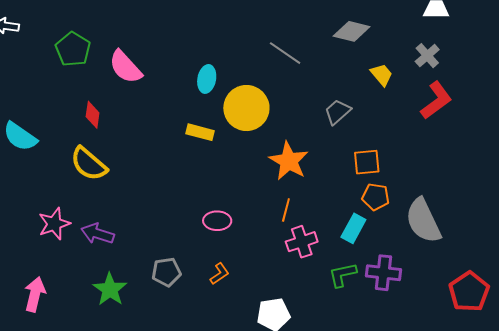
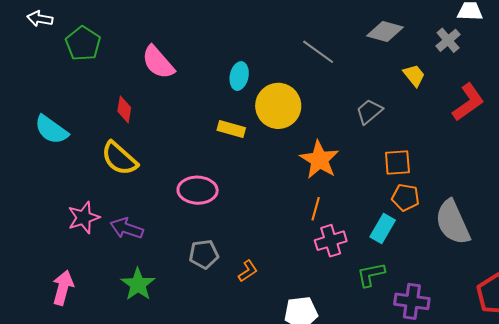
green pentagon: (73, 49) -> (83, 44), moved
gray cross: (427, 56) -> (448, 40), moved
pink ellipse: (217, 221) -> (198, 190), moved, size x1.4
gray pentagon: (166, 272) -> (204, 254), moved
purple cross: (384, 273) -> (412, 301), moved

